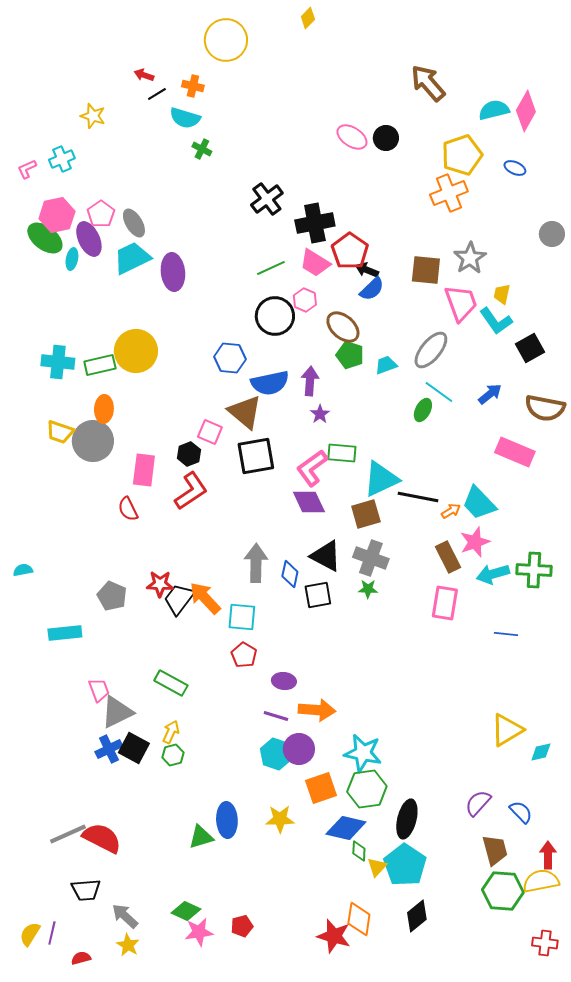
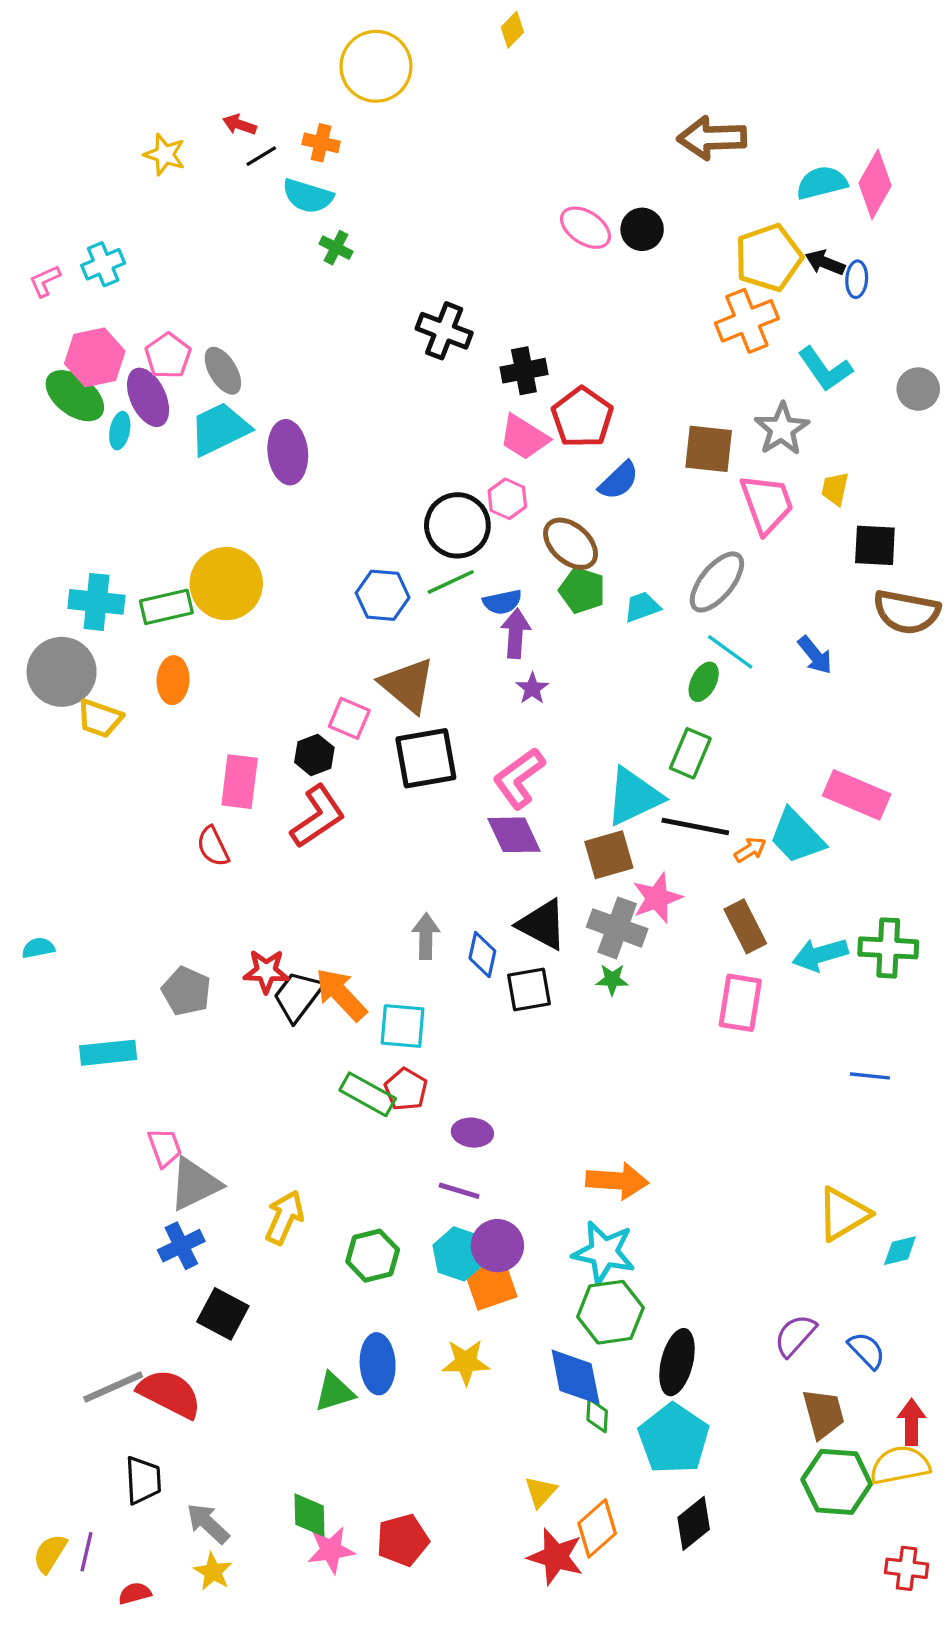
brown arrow: (428, 83) -> (712, 138), turned -51
yellow star: (93, 116) -> (165, 154), moved
blue ellipse: (515, 168) -> (857, 279), turned 70
black cross: (267, 199) -> (444, 331), turned -32
black cross: (315, 223) -> (524, 371), size x0.7
green line: (271, 268) -> (451, 582), moved
black arrow: (367, 270) -> (825, 263), moved
cyan L-shape: (496, 321) -> (825, 369), moved
black square: (530, 348) -> (875, 545), moved, turned 32
blue semicircle: (270, 383) -> (502, 602), moved, size x0.6
blue arrow: (490, 394) -> (815, 655), turned 90
brown semicircle: (545, 408) -> (907, 612), moved
gray circle: (93, 441) -> (62, 672), moved
pink rectangle: (515, 452) -> (857, 795), moved
green rectangle: (342, 453) -> (690, 753), moved, turned -72
pink star: (475, 542) -> (657, 898), moved
gray arrow: (256, 563) -> (426, 936), size x0.7
blue line: (506, 634) -> (870, 1076), moved
green rectangle: (171, 683) -> (368, 1094), moved
orange arrow: (317, 710) -> (617, 1181), moved
yellow arrow: (171, 732) -> (284, 1217), size x1.4
black square: (134, 748) -> (223, 1314), moved
green hexagon: (173, 755) -> (373, 1256), moved, size x1.4
orange square: (321, 788) -> (491, 1284), moved
blue diamond: (346, 828) -> (576, 1377), turned 66
yellow triangle: (377, 867) -> (541, 1492), moved
black trapezoid: (86, 890) -> (143, 1480), turned -88
green diamond: (186, 911) -> (309, 1515), turned 64
orange diamond: (359, 919) -> (597, 1528), turned 40
red pentagon: (242, 926) -> (403, 1540), size x1.4

